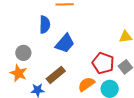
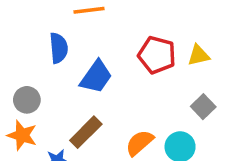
red pentagon: (103, 63) -> (157, 55), moved

